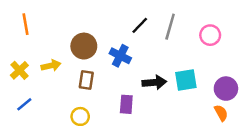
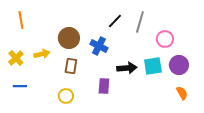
pink circle: (210, 35) -> (165, 39), moved
purple circle: (226, 89) -> (179, 65), moved
blue line: (24, 104) -> (20, 86), turned 40

